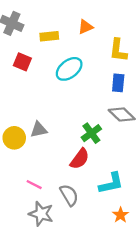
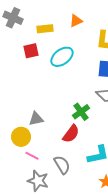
red square: (22, 62) -> (31, 51), moved, turned -35
gray triangle: (39, 130) -> (36, 119), moved
yellow circle: (14, 138) -> (21, 137), moved

